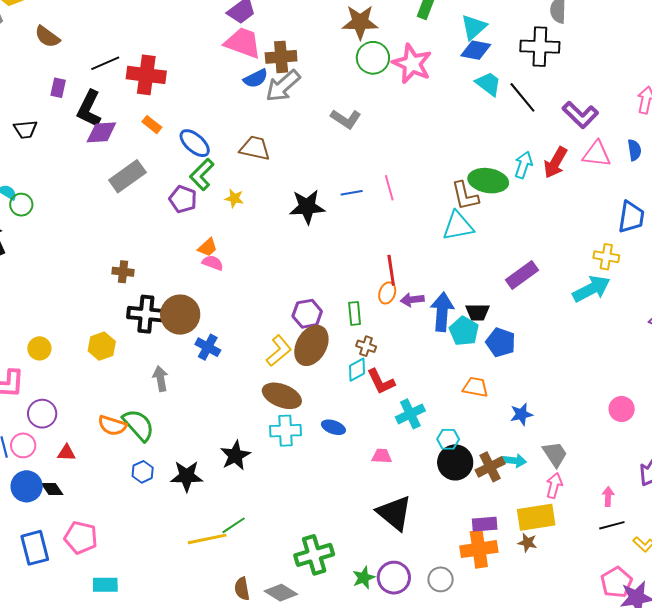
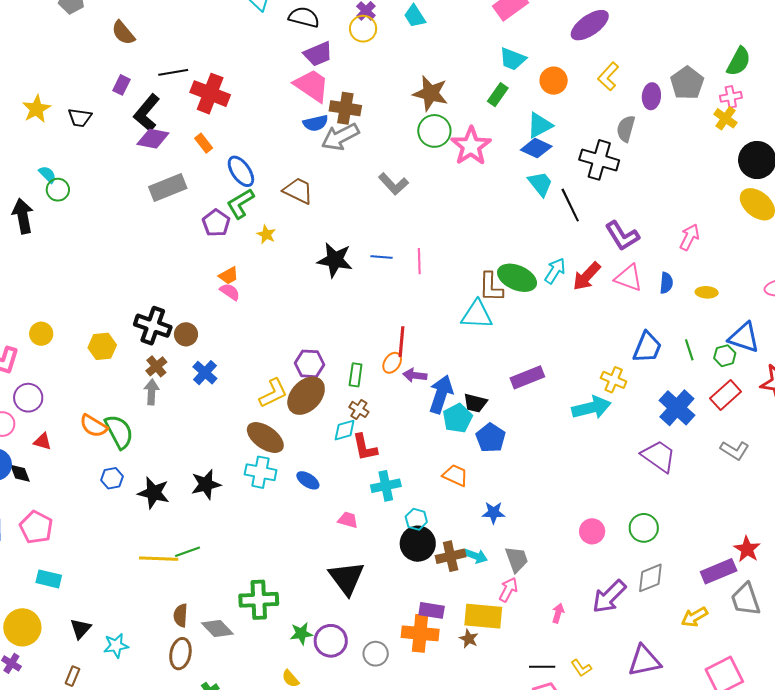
brown cross: (123, 272) -> (156, 366), moved, turned 30
brown circle: (180, 315) -> (186, 334), size x0.6
black line: (612, 525) -> (542, 667), moved

